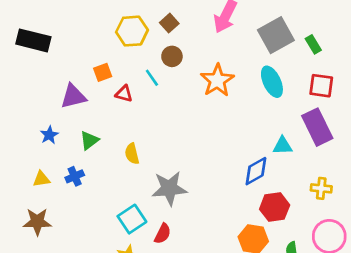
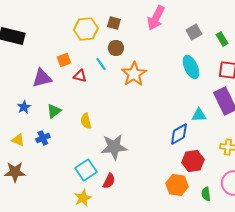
brown square: (169, 23) -> (114, 23), turned -32
gray square: (276, 35) -> (194, 32), size x0.6
orange star: (217, 80) -> (134, 74), moved
yellow triangle: (41, 179) -> (18, 140), turned 32

